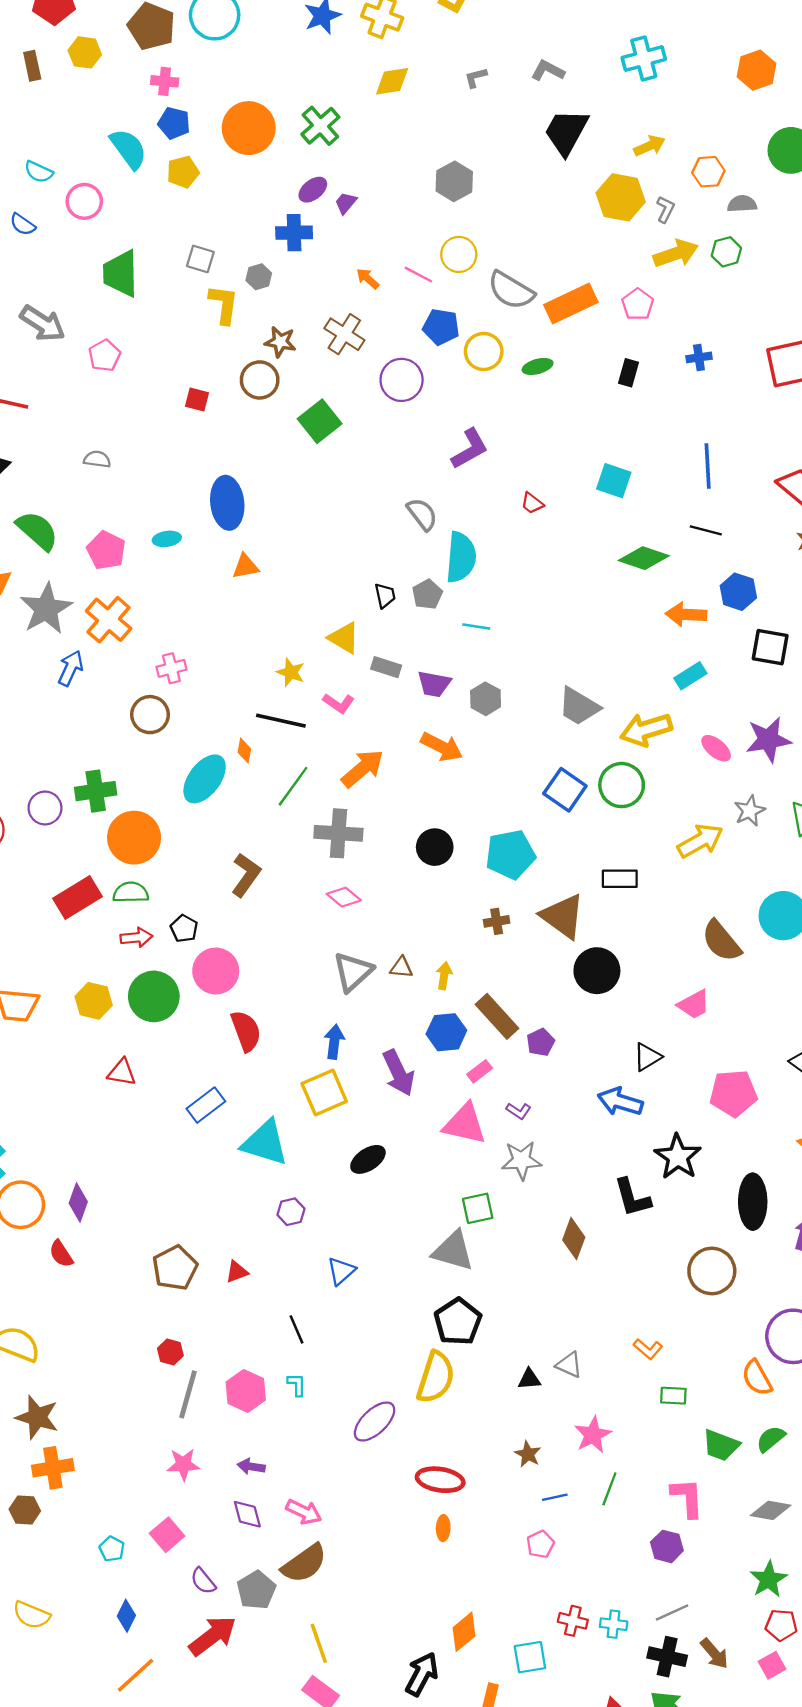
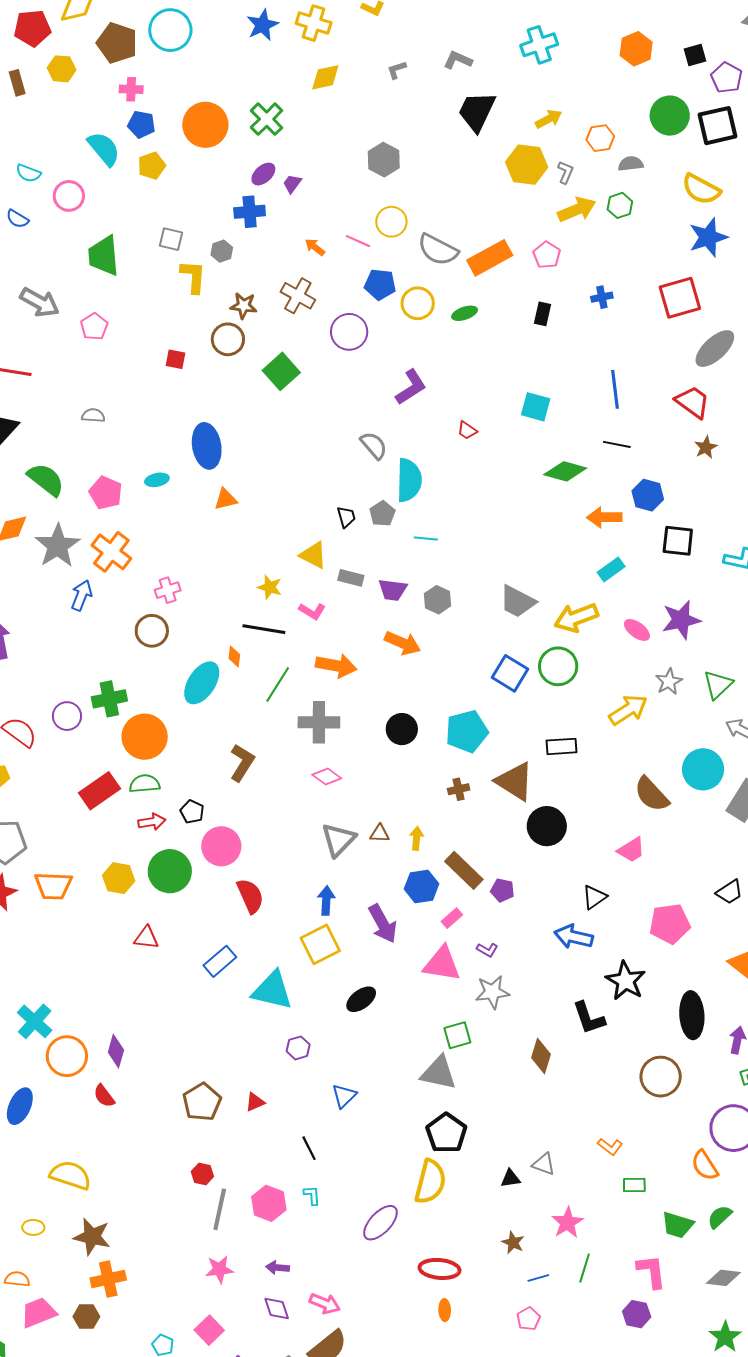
orange arrow: (363, 768) -> (336, 666), turned 54
purple pentagon: (541, 1042) -> (502, 890), turned -30

